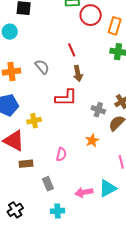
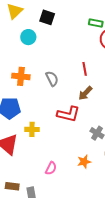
brown arrow: (78, 73) -> (85, 93), turned 42
brown rectangle: (26, 164) -> (12, 186), moved

